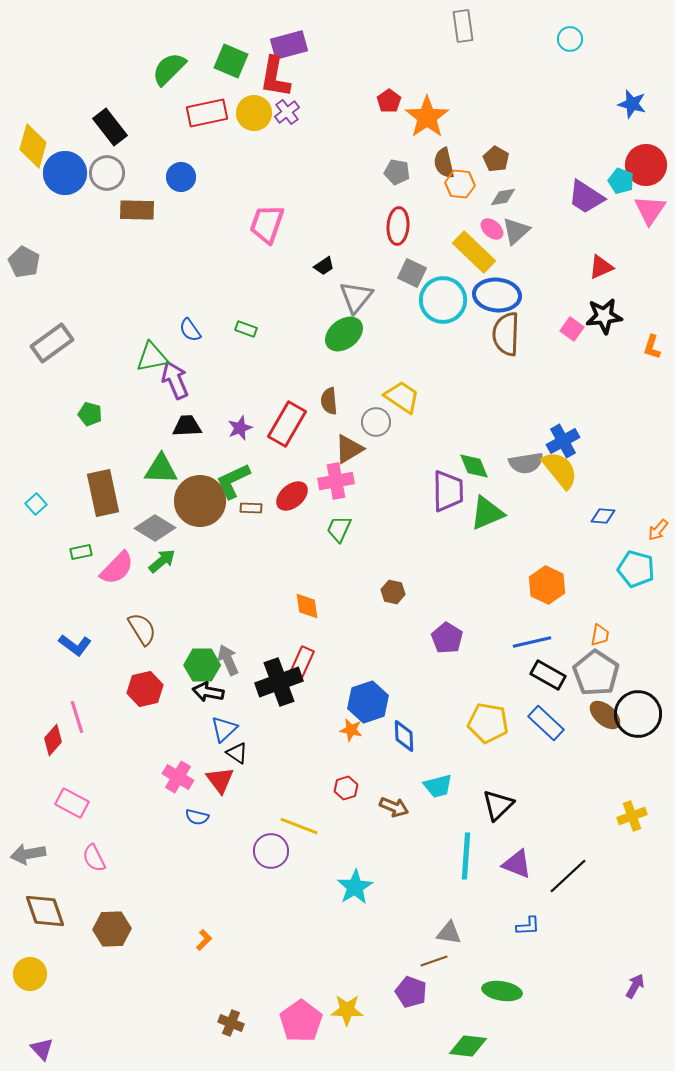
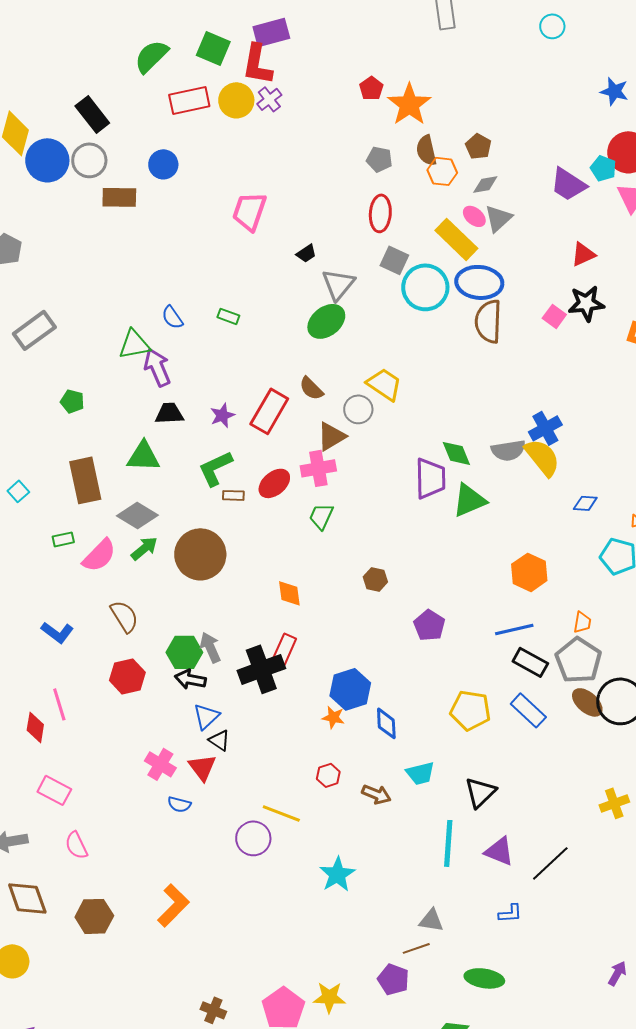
brown semicircle: (329, 401) -> (311, 388), turned -40
brown circle: (200, 501) -> (200, 554), moved
red diamond: (53, 740) -> (35, 727), turned -32
orange L-shape: (204, 940) -> (173, 905), moved, size x2.0

